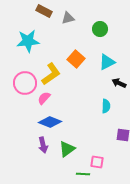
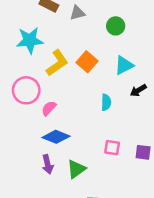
yellow L-shape: (51, 74) -> (57, 63), moved
black arrow: (119, 83) -> (138, 90), turned -56
cyan semicircle: (106, 106) -> (106, 102), moved
pink square: (97, 162) -> (112, 148), moved

